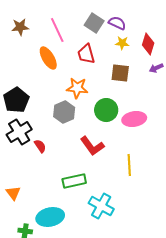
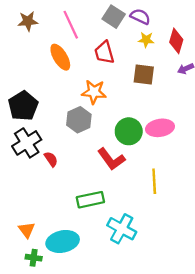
green circle: (106, 110) -> (129, 131), moved
orange triangle: (13, 193) -> (27, 230), moved

